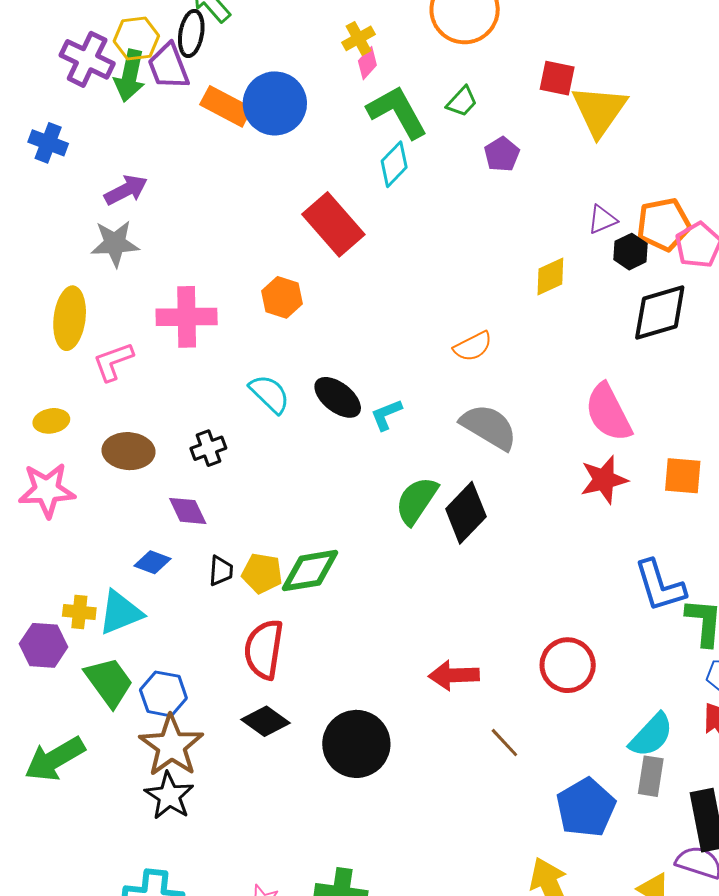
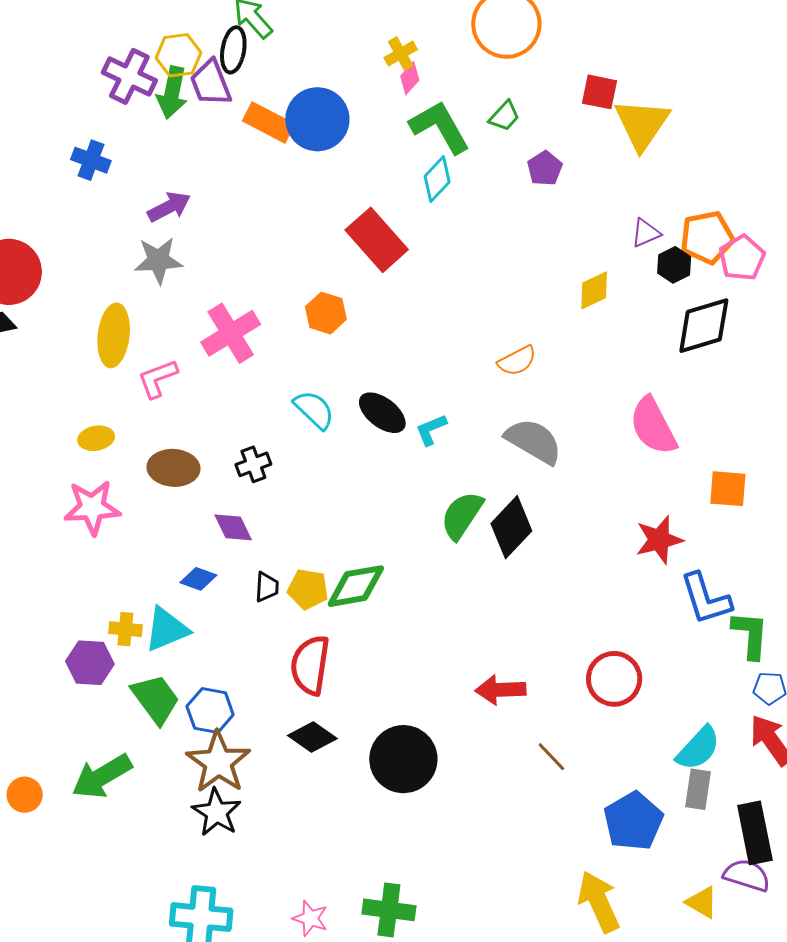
pink cross: (187, 317) -> (231, 333), turned -30
red star: (604, 480) -> (659, 540), moved

